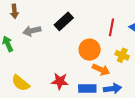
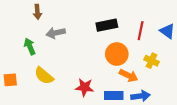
black rectangle: (64, 21) -> (107, 25), moved, turned 30
yellow semicircle: (21, 83) -> (44, 76), moved

